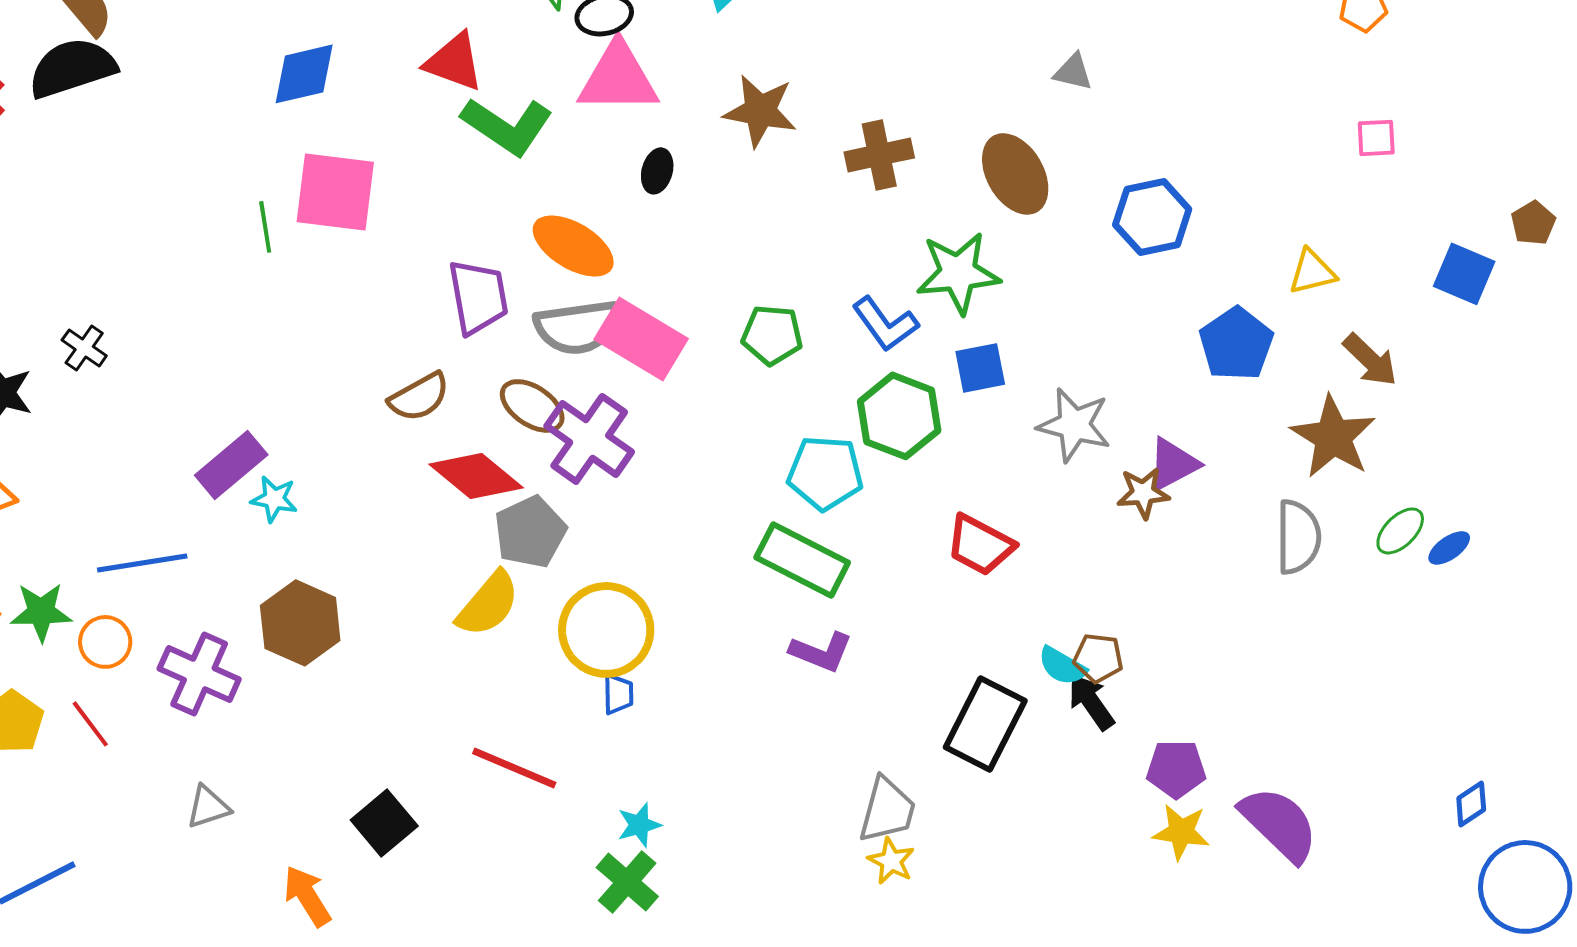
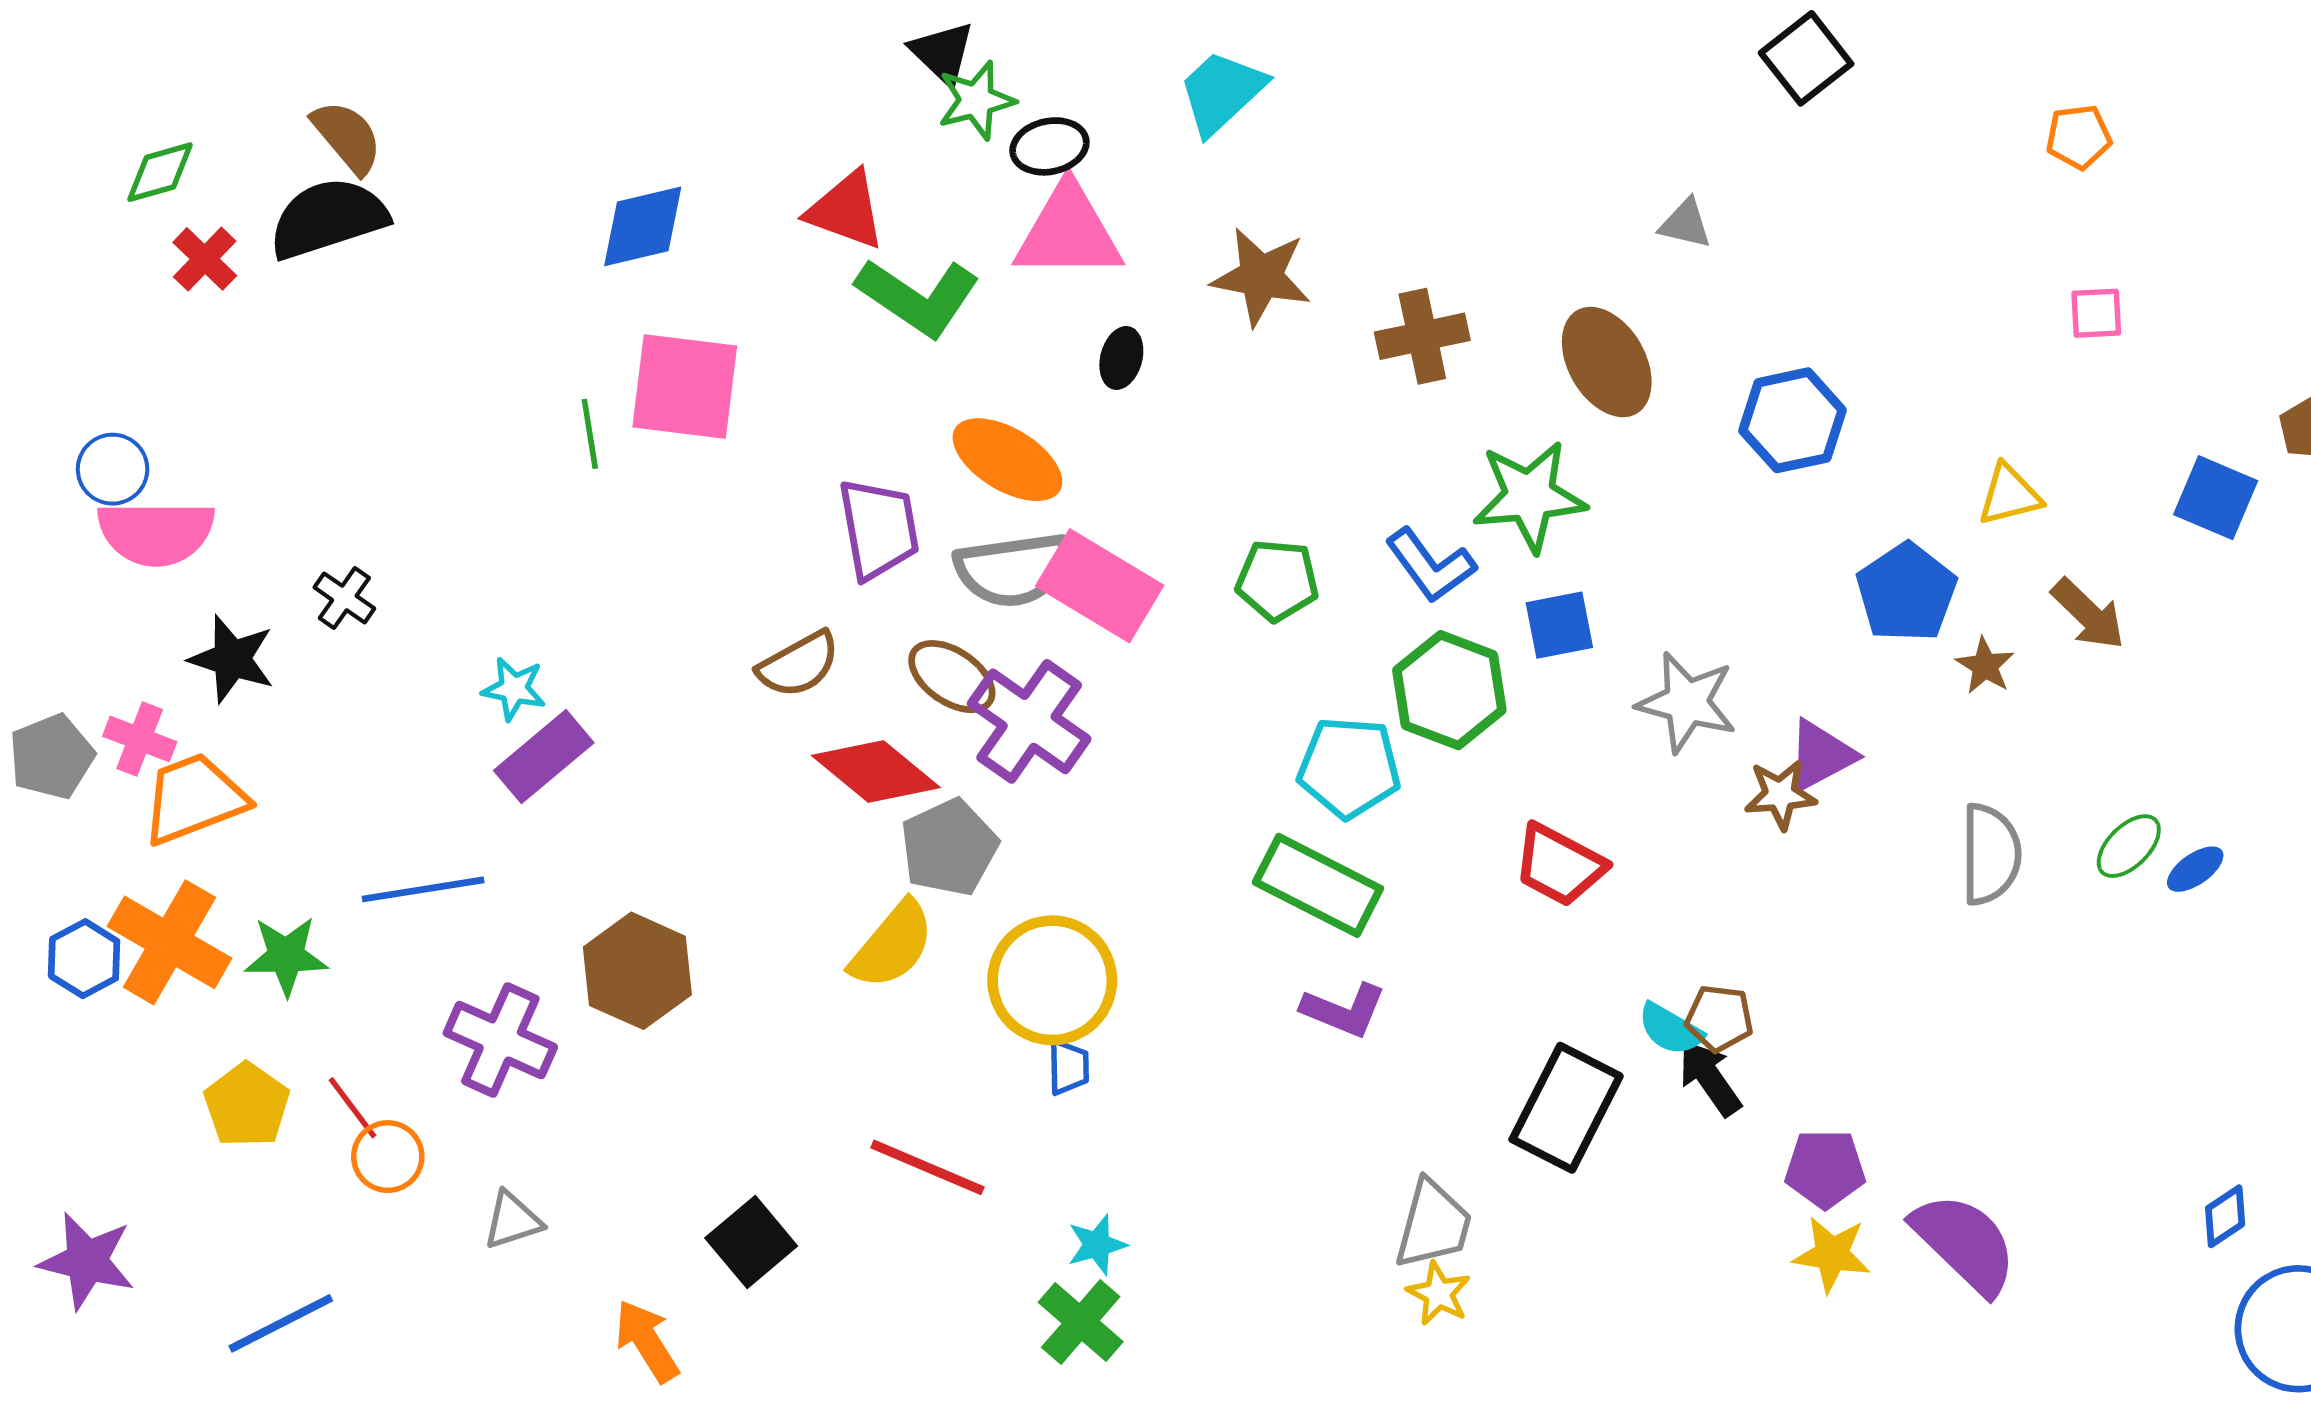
brown star: (1333, 437) -> (1985, 666), moved, size x0.5
cyan star: (274, 499) -> (514, 689), moved
orange circle: (105, 642) -> (388, 1157), moved

